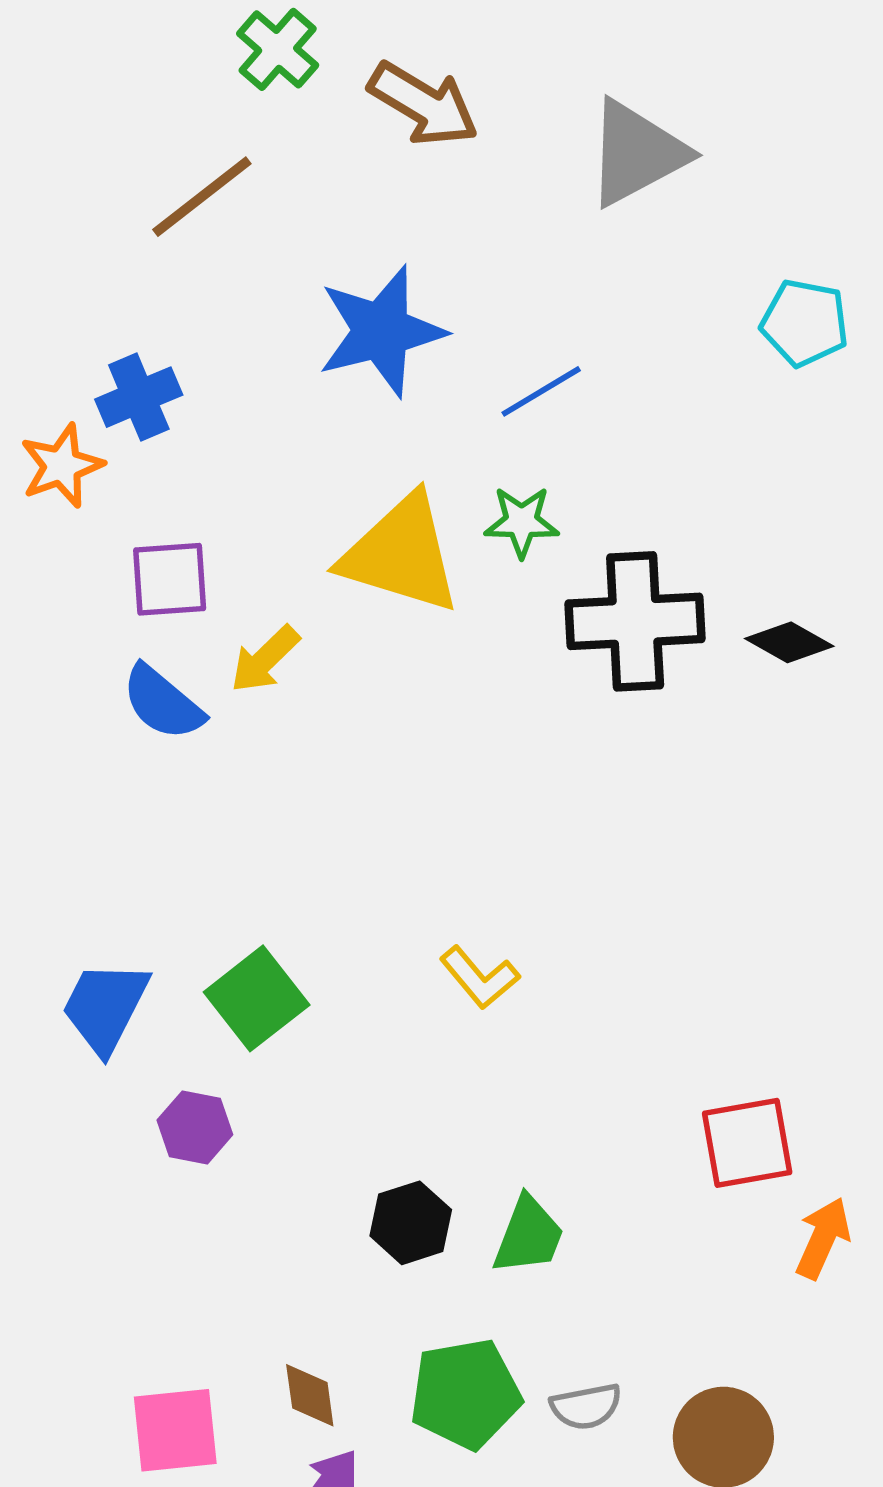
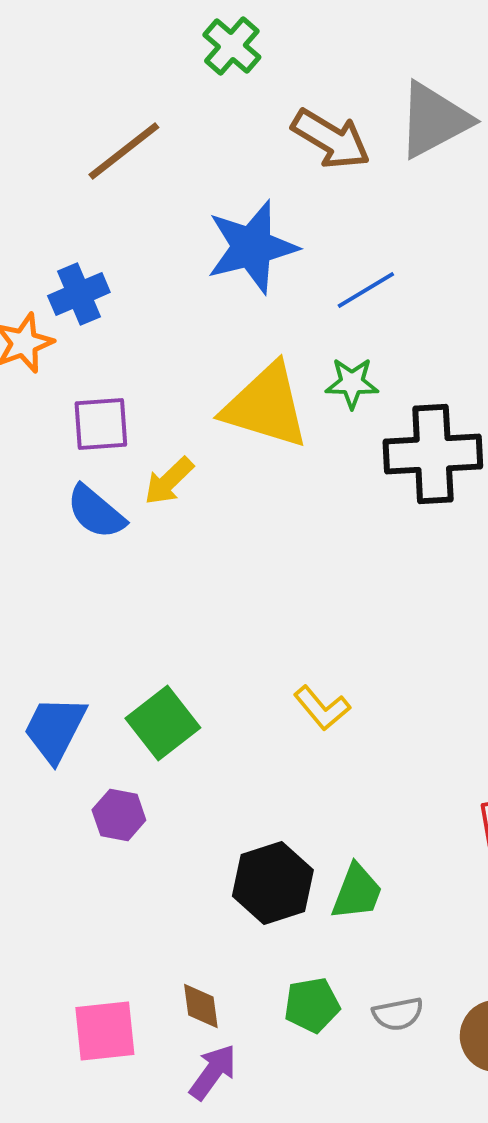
green cross: (278, 49) -> (232, 46), moved
brown arrow: (423, 104) -> (331, 139), moved
black hexagon: (411, 1223) -> (273, 883), size x1.4
green pentagon: (465, 1394) -> (312, 1005), size x0.7

